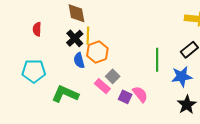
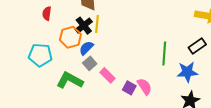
orange hexagon: (97, 52) -> (70, 37), moved
blue semicircle: (79, 60) -> (86, 48), turned 56
gray square: (113, 76) -> (90, 63), moved

